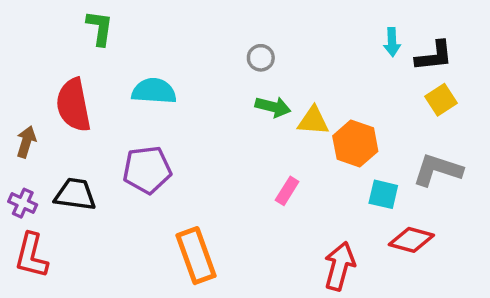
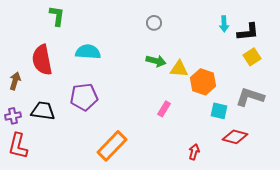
gray circle: (261, 58) -> (154, 23), moved
purple cross: (23, 203) -> (13, 116), turned -35
orange rectangle: (196, 256) -> (112, 146), turned 64
red arrow: (340, 266) -> (194, 152), size x0.6

